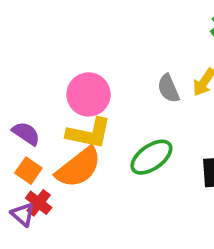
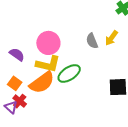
purple semicircle: (26, 133) -> (17, 54), moved
green ellipse: (151, 157) -> (69, 73), moved

